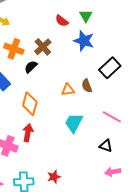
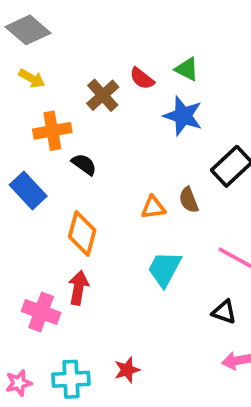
green triangle: (86, 16) -> (187, 69), turned -32
brown cross: (43, 47) -> (103, 95), moved
orange cross: (14, 49) -> (52, 131), turned -30
black semicircle: (31, 67) -> (84, 164), turned 80

